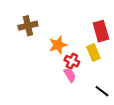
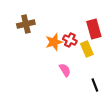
red cross: (72, 61) -> (70, 40), moved
black line: (102, 91) -> (95, 85), turned 32

